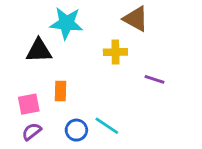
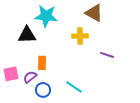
pink square: (29, 104) -> (11, 74), moved
blue circle: (76, 130) -> (43, 90), moved
purple semicircle: (32, 132) -> (30, 77), moved

